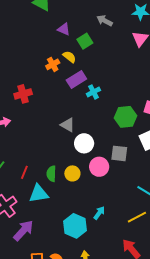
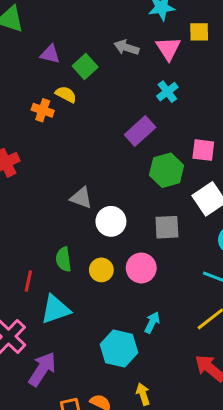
gray arrow: (105, 21) -> (127, 47), moved
orange cross: (53, 64) -> (43, 110), turned -32
purple rectangle: (76, 79) -> (140, 131), moved
cyan cross: (93, 92) -> (167, 92), moved
pink circle: (99, 167) -> (141, 268), moved
green semicircle: (51, 174) -> (63, 259), moved

